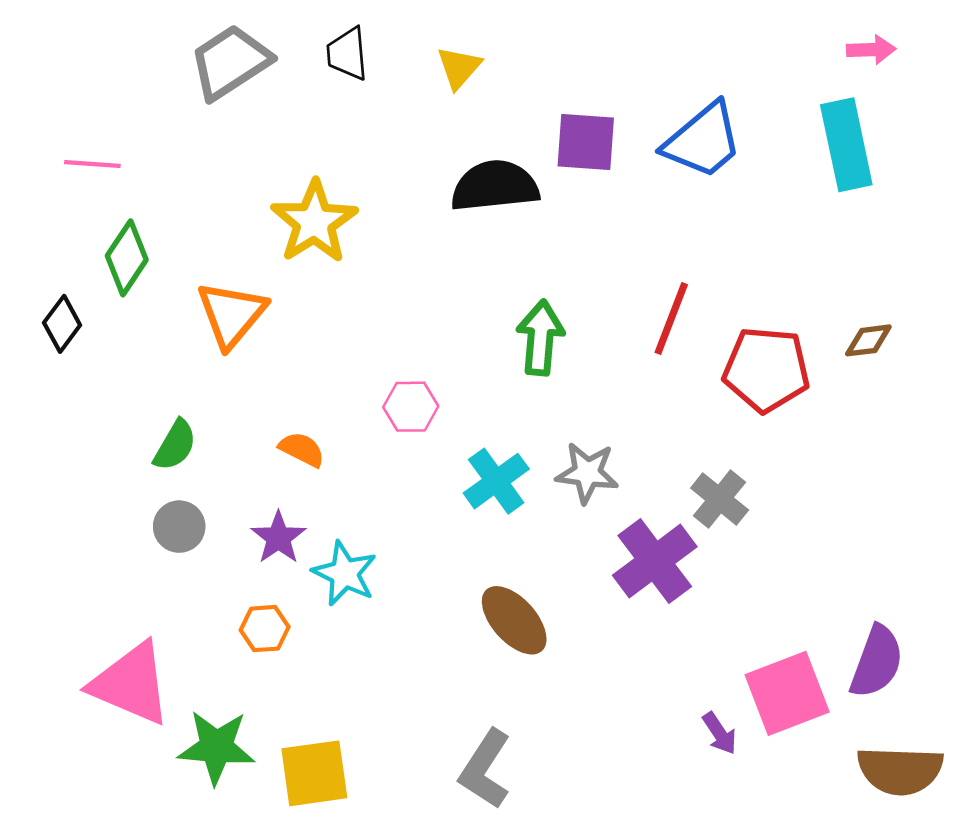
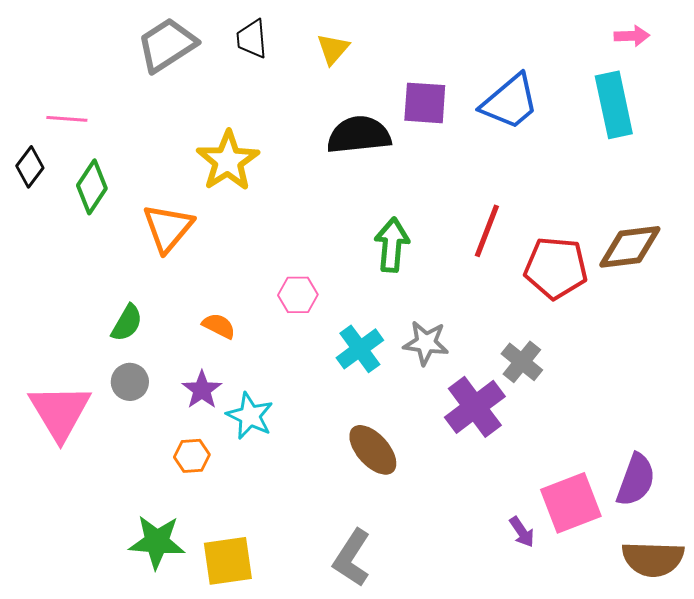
black diamond: (62, 324) -> (30, 167), moved
brown diamond: (868, 340) -> (630, 247), size x1.8
pink triangle: (131, 684) -> (60, 412), moved, turned 36

